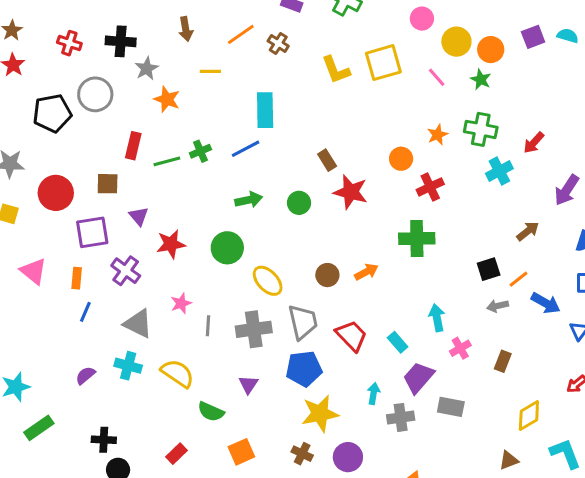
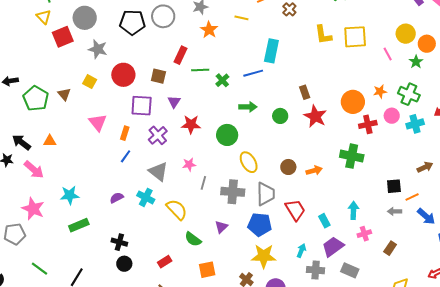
pink circle: (422, 19) -> (392, 116), moved
green cross: (200, 151) -> (222, 80), moved, turned -32
orange circle: (401, 159) -> (353, 102), size x1.5

